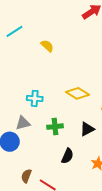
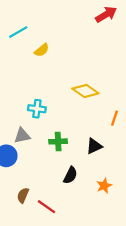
yellow semicircle: (47, 46) -> (42, 50), moved, turned 96
yellow diamond: (77, 93) -> (85, 91), moved

